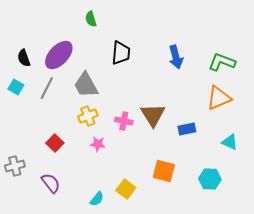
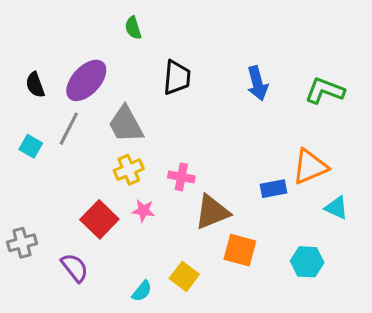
cyan square: (16, 87) -> (31, 146), moved
orange triangle: (219, 98) -> (310, 167), moved
brown triangle: (153, 115) -> (212, 212), moved, turned 40
red square: (55, 143) -> (99, 219), moved, size x1.4

